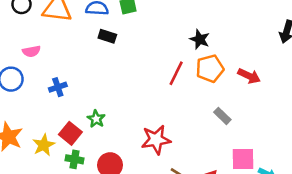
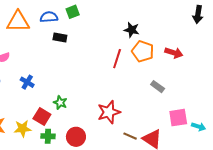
orange pentagon: (210, 69) -> (143, 51), turned -30
blue cross: (58, 87) -> (27, 82), turned -32
yellow star: (44, 145) -> (22, 128), turned 30

